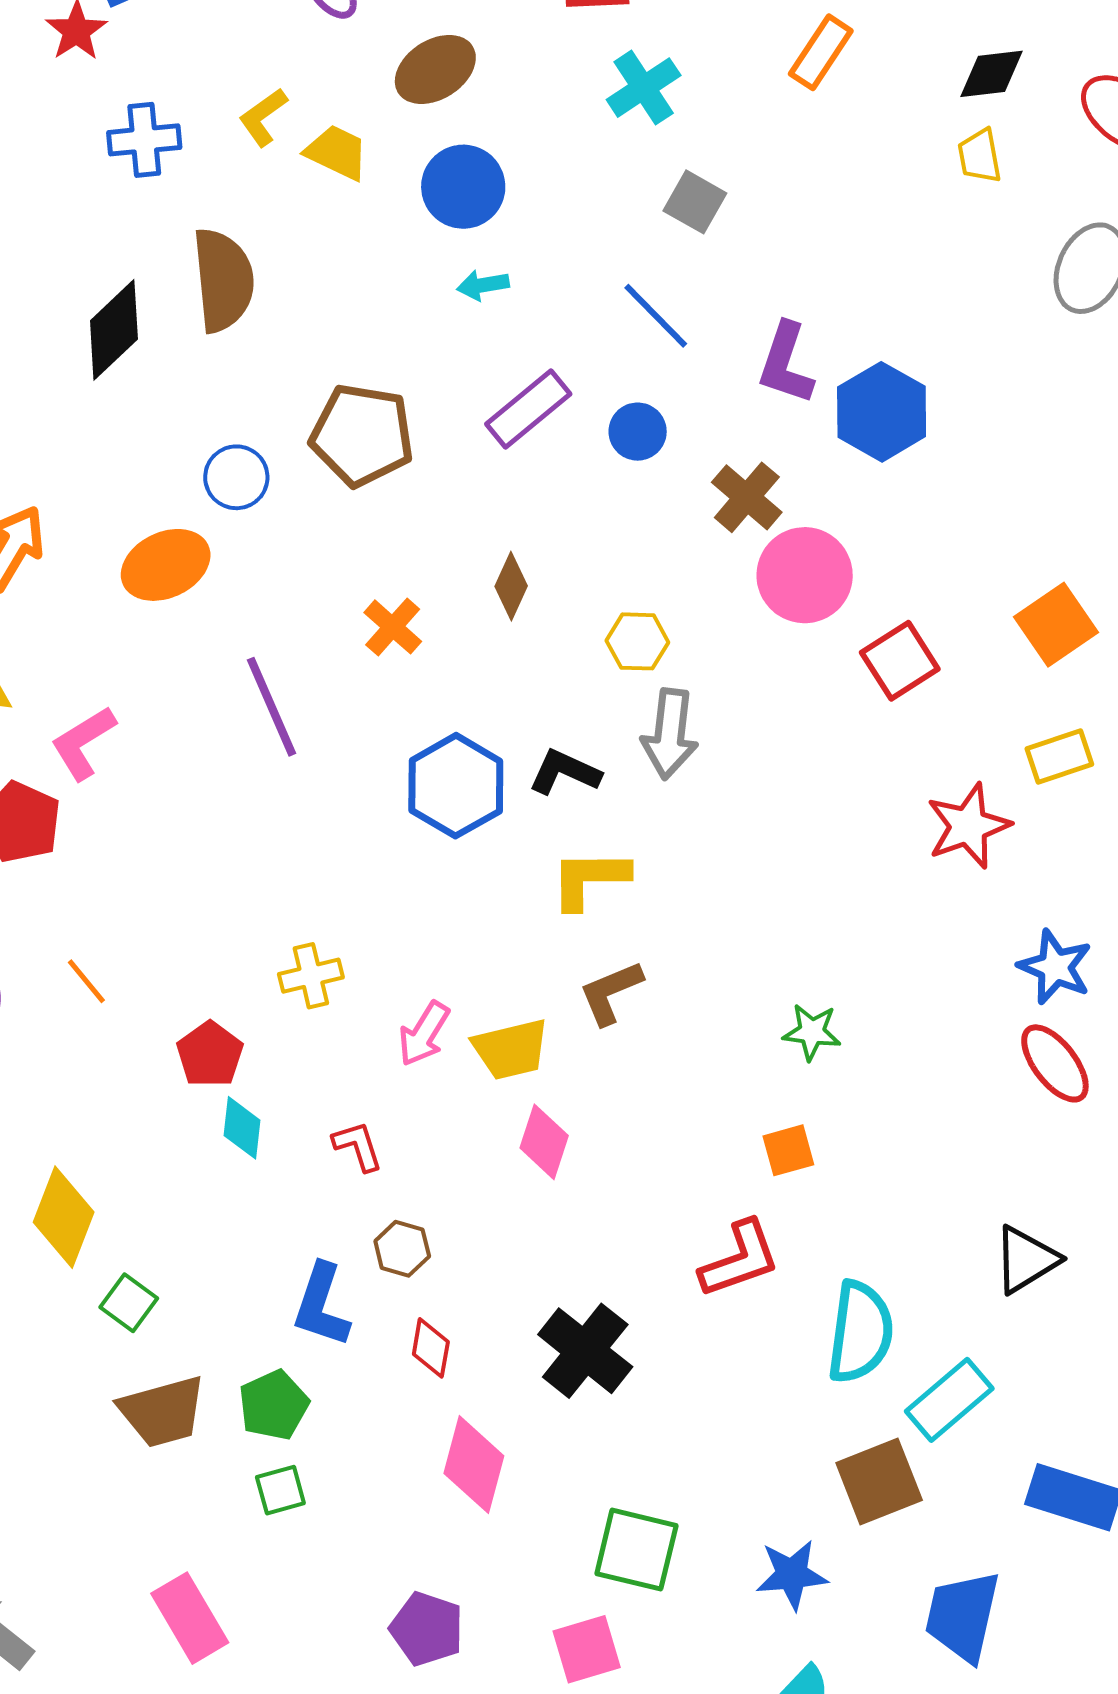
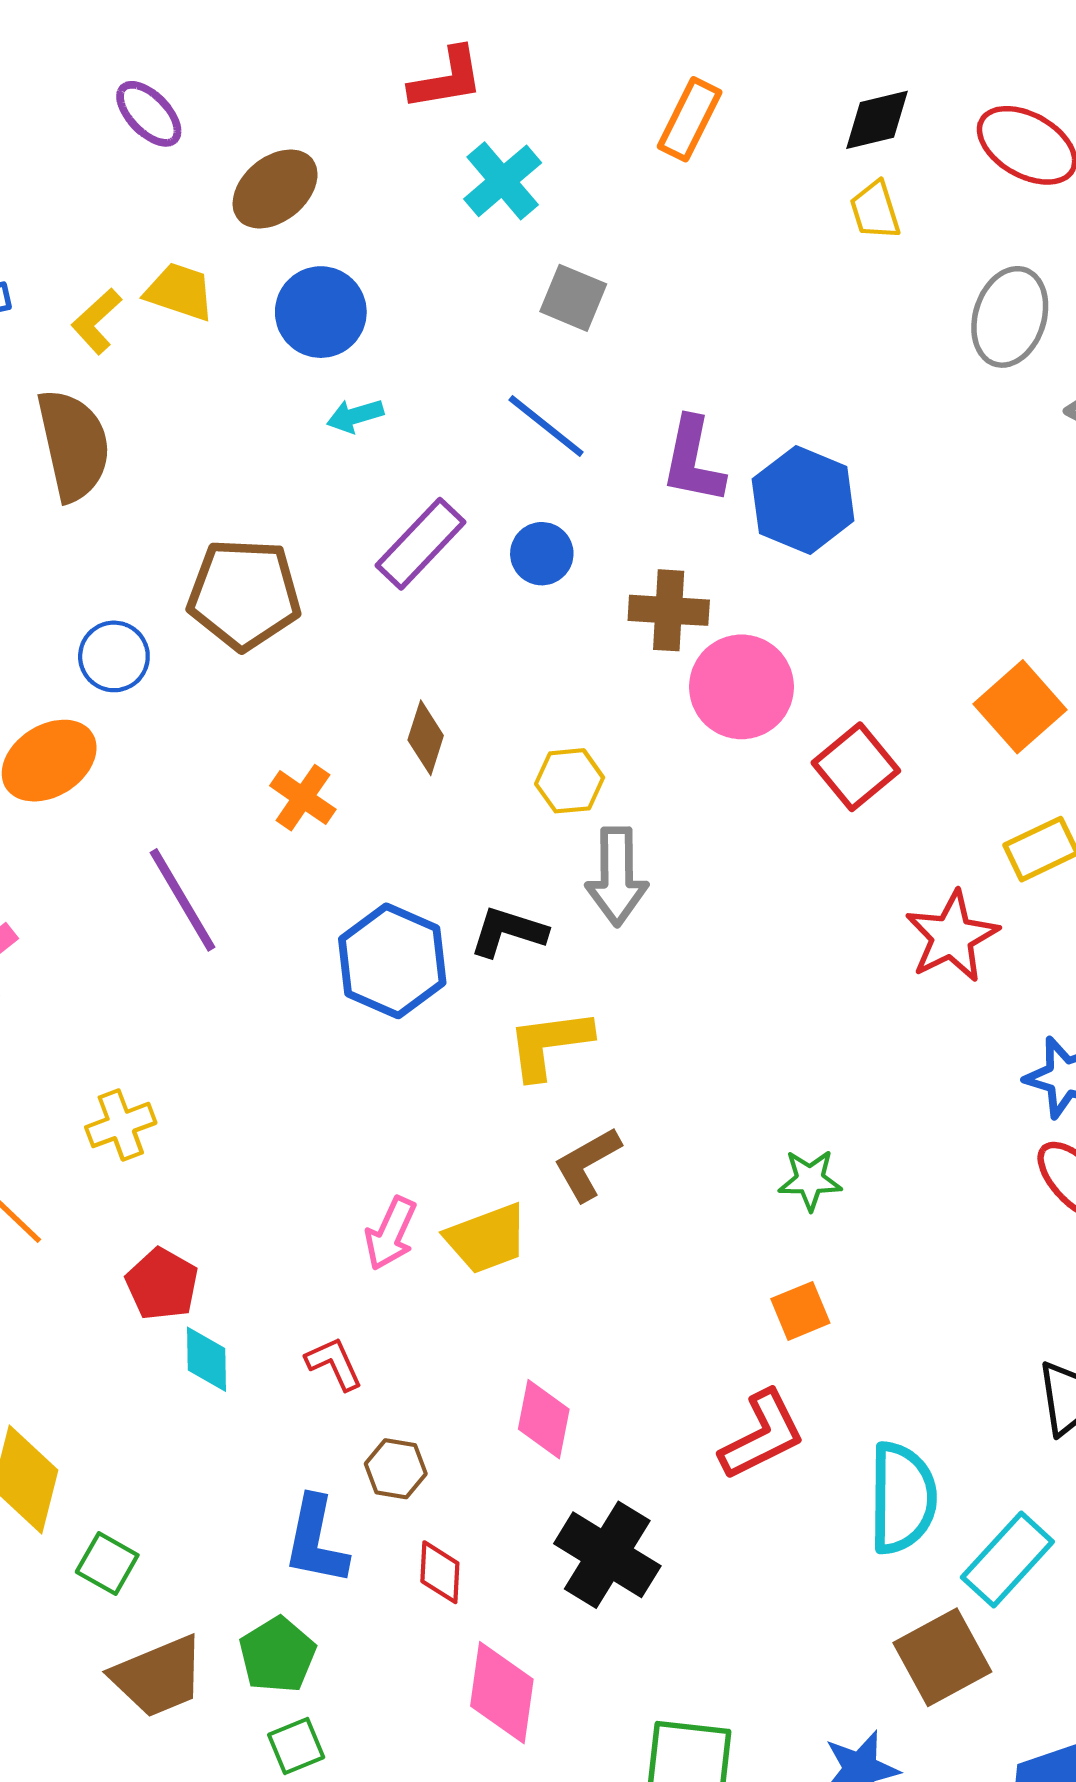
yellow L-shape: (263, 117) -> (96, 321), moved
brown cross: (747, 497) -> (669, 610), turned -30
yellow cross: (311, 976) -> (121, 1125), moved
pink diamond: (544, 1142) -> (544, 1419), moved

